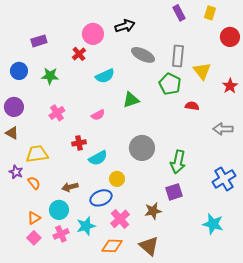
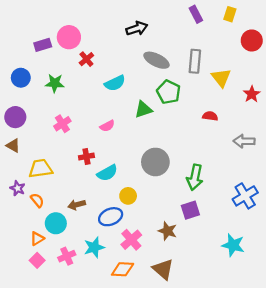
pink circle: (93, 34) -> (69, 37), moved
green pentagon: (170, 84) -> (169, 92), moved
cyan circle: (59, 210) -> (56, 223), moved
brown star: (153, 211) -> (167, 231), turned 30

